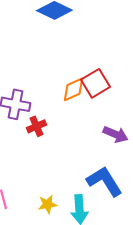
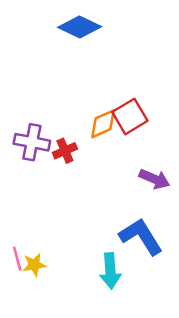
red cross: (36, 126) -> (65, 151), moved
yellow star: (47, 204) -> (34, 265), moved

